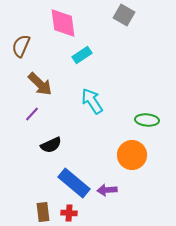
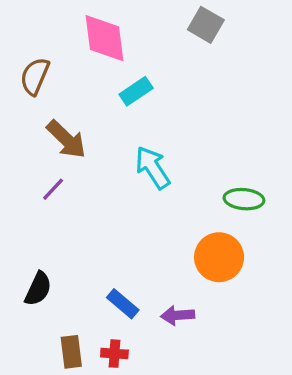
black semicircle: (51, 145) -> (38, 289), moved, turned -40
blue rectangle: (74, 183) -> (123, 304), size x0.6

